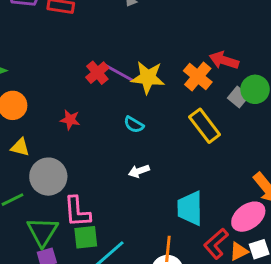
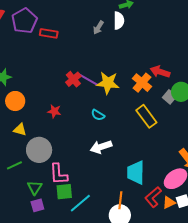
white arrow: (139, 171) -> (101, 147), size x1.5
green triangle: (43, 232) -> (35, 188), size x0.7

